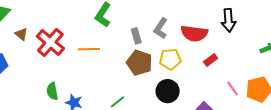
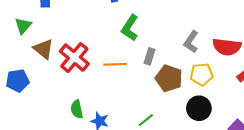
brown triangle: (21, 34) -> (43, 49), size x1.5
gray rectangle: (136, 36) -> (149, 56), moved, turned 35

